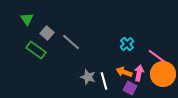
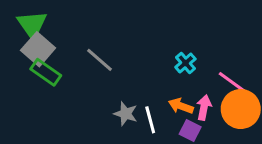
green triangle: (27, 19) -> (32, 25), size x1.5
gray square: (47, 33) -> (38, 49), moved, size x1.5

